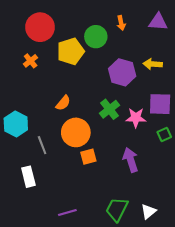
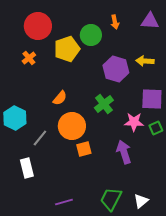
pink star: (136, 118) -> (134, 122), moved
gray line: (42, 145) -> (40, 138), turned 60

